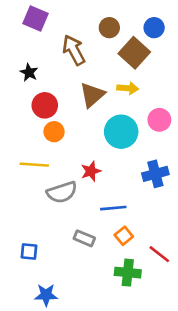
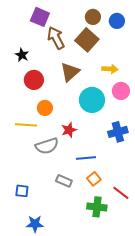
purple square: (36, 18) -> (40, 17), moved
brown circle: (109, 28) -> (93, 17), moved
brown square: (134, 53) -> (87, 40), moved
yellow arrow: (128, 88) -> (110, 69), moved
orange circle: (54, 132) -> (45, 108), moved

